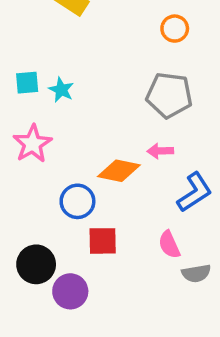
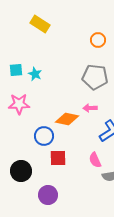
pink star: (32, 144) -> (19, 104), turned 30
purple circle: (70, 291) -> (48, 195), moved

